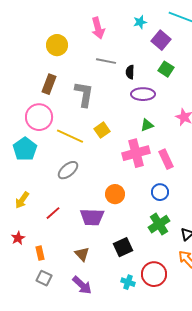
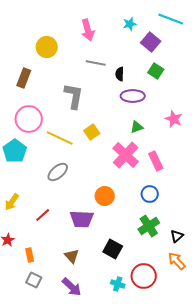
brown rectangle: (49, 84) -> (24, 78), moved
pink cross: (136, 153) -> (126, 155), turned -32
black square: (123, 247) -> (113, 249), turned -36

